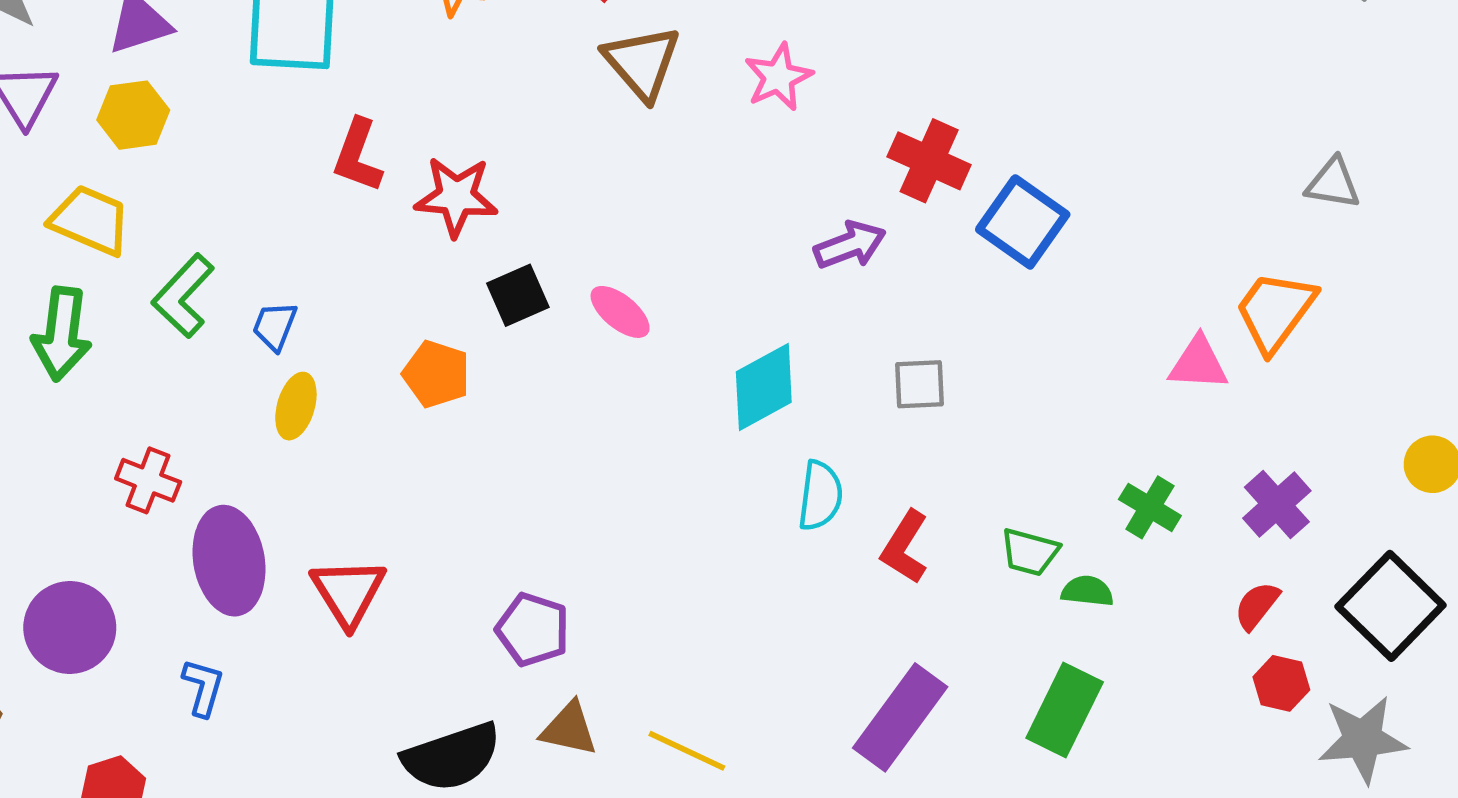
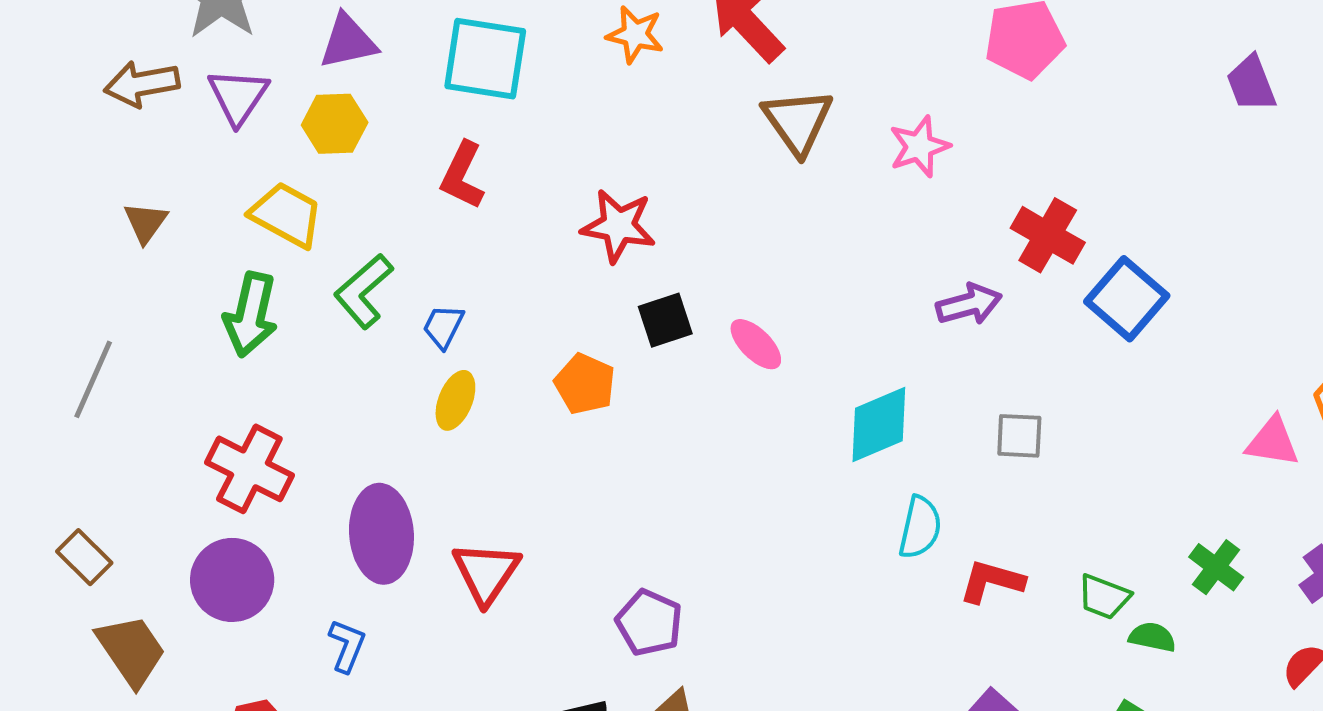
red L-shape: (358, 156) -> (462, 175), moved
red cross: (148, 480) -> (249, 469), moved, size x1.5
red L-shape: (905, 547) -> (992, 581), turned 68

